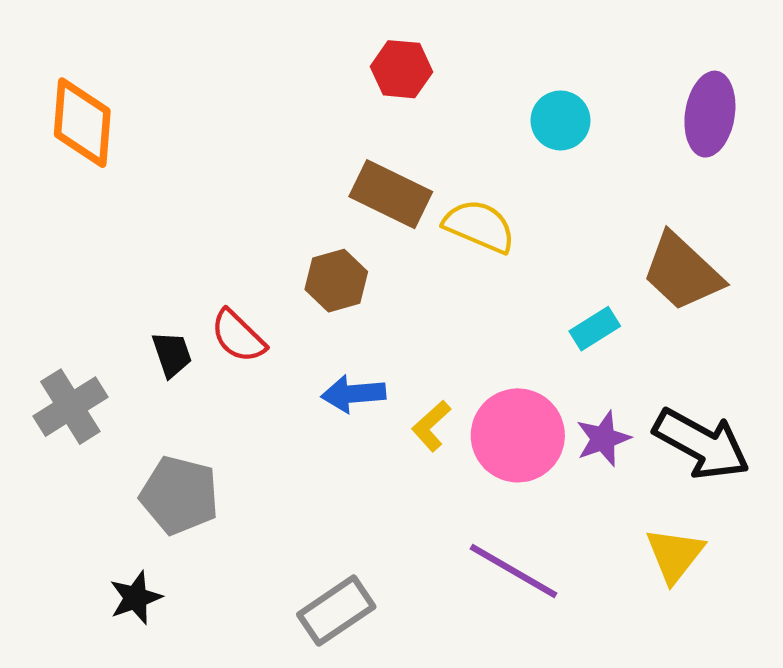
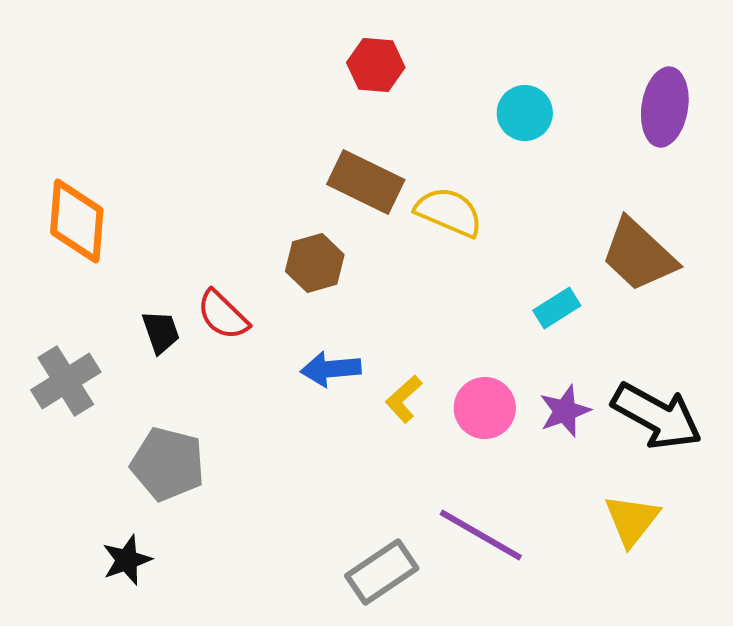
orange diamond: (82, 123) -> (77, 221), moved
pink circle: (518, 435) -> (485, 408), size x0.7
gray rectangle: (336, 611) -> (382, 572), moved

